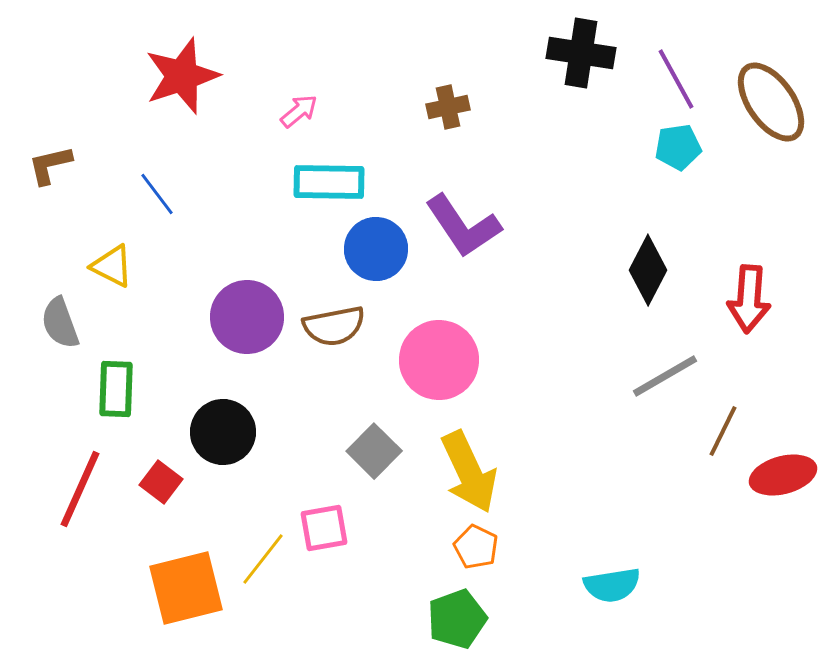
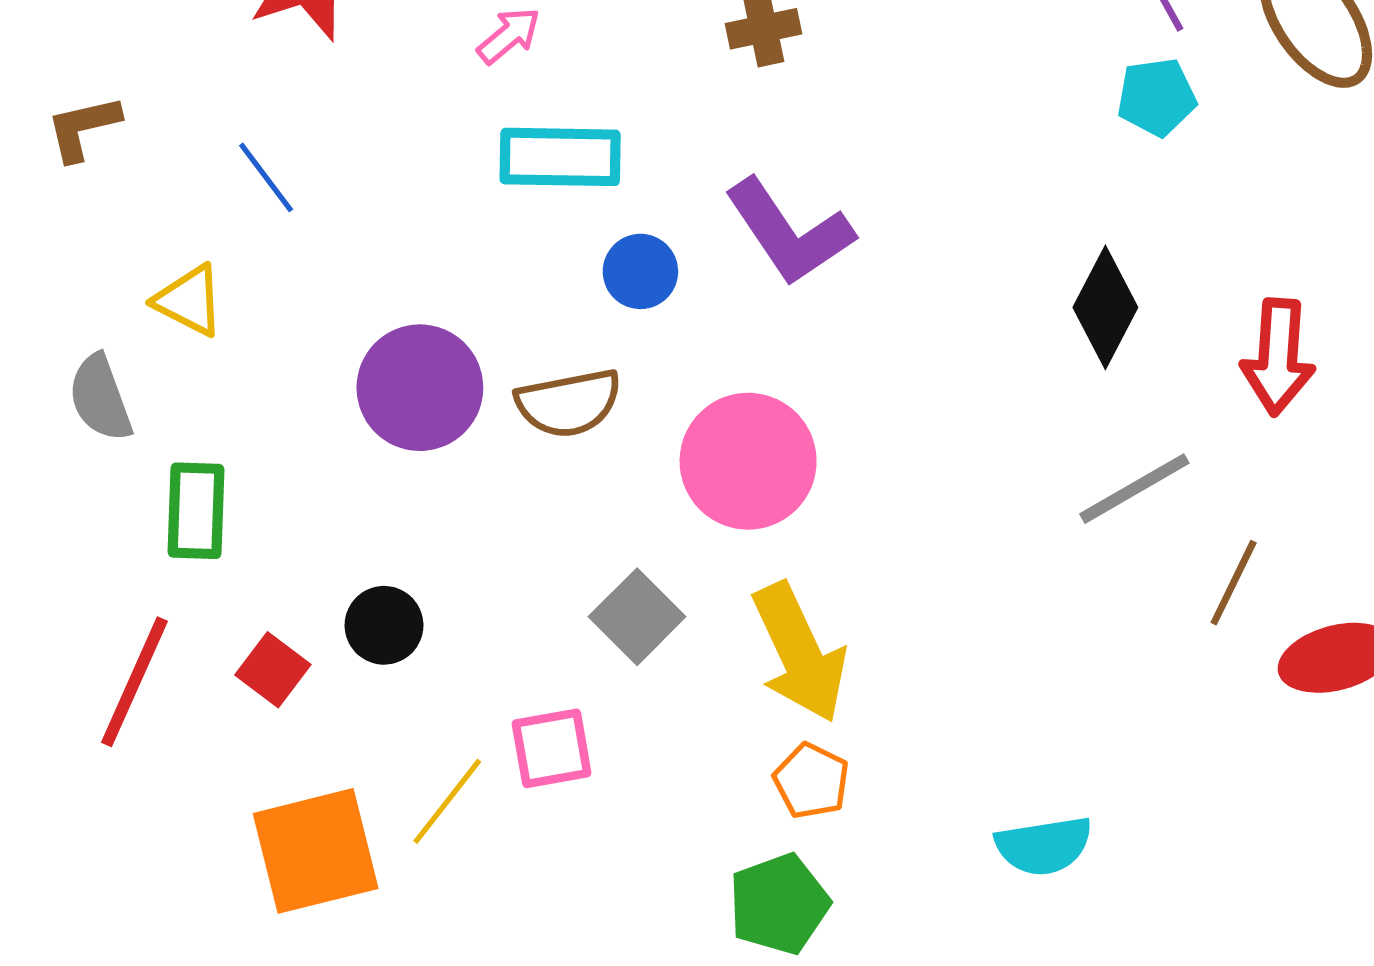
blue circle: (376, 249) -> (640, 271), size x0.7
black circle: (223, 432) -> (384, 625), moved, size x0.7

